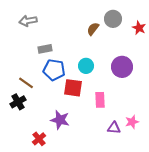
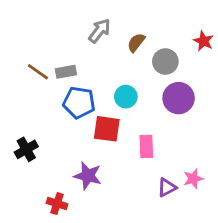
gray circle: (113, 19) -> (165, 61), moved
gray arrow: (28, 21) -> (99, 31), moved, turned 138
brown line: (26, 83) -> (38, 72), moved
purple triangle: (114, 128) -> (167, 187), turned -32
red cross: (39, 139) -> (57, 204), turned -32

